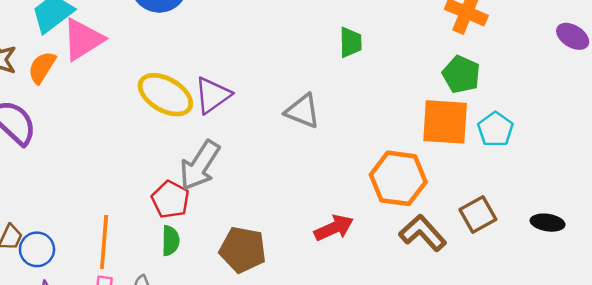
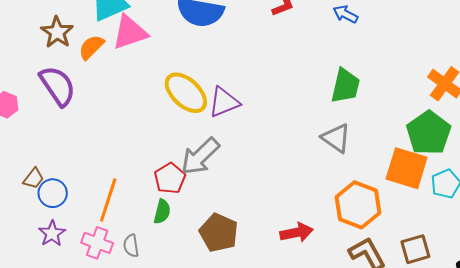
green trapezoid: (351, 42) -> (345, 86), size x1.4
green pentagon: (461, 74) -> (429, 133), size x1.4
gray triangle: (302, 111) -> (336, 138), moved

